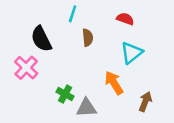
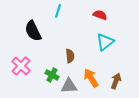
brown semicircle: (88, 38) -> (70, 56), moved
pink cross: (26, 68) -> (21, 66), moved
orange arrow: (114, 83) -> (91, 78), moved

